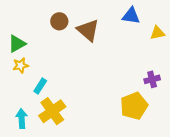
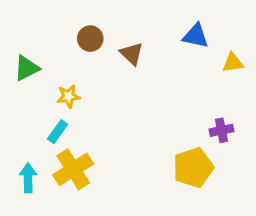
brown triangle: (88, 30) -> (132, 54), size x0.7
yellow star: (21, 65) -> (68, 96), moved

